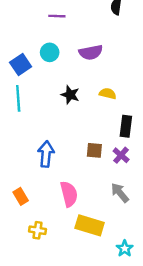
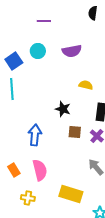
black star: (70, 95) -> (63, 109), moved
pink semicircle: (69, 194) -> (40, 170), moved

